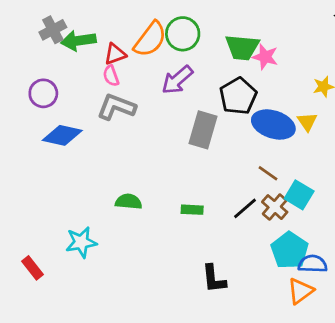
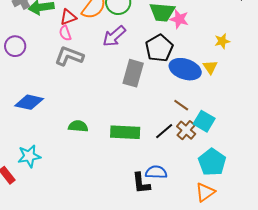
blue diamond: (62, 135) -> (29, 102), moved
green rectangle: (192, 210) -> (125, 132), size x1.8
cyan star: (81, 242) -> (29, 156), moved
cyan pentagon: (290, 250) -> (212, 162), moved
blue semicircle: (313, 264) -> (156, 172), moved

